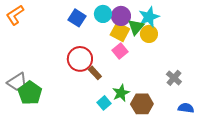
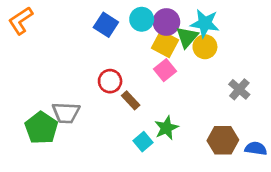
cyan star: (149, 17) -> (205, 23), turned 30
red circle: (80, 59) -> (110, 81), size x0.7
gray cross: (174, 78) -> (239, 89), moved
gray trapezoid: (17, 82) -> (66, 113), moved, turned 35
brown hexagon: (142, 104) -> (223, 140), moved

